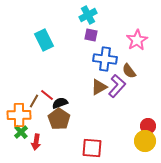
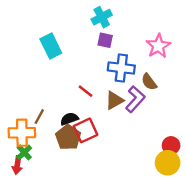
red line: (47, 95) -> (85, 91), moved
red arrow: (36, 142) -> (17, 165), moved
red square: (92, 148) -> (85, 130), moved, turned -30

